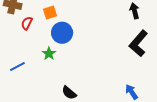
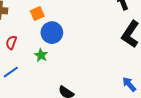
red semicircle: (27, 23) -> (11, 42), moved

